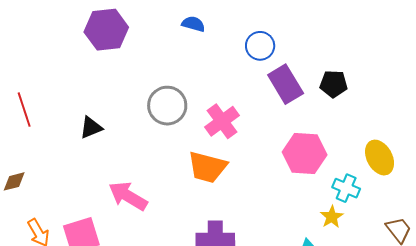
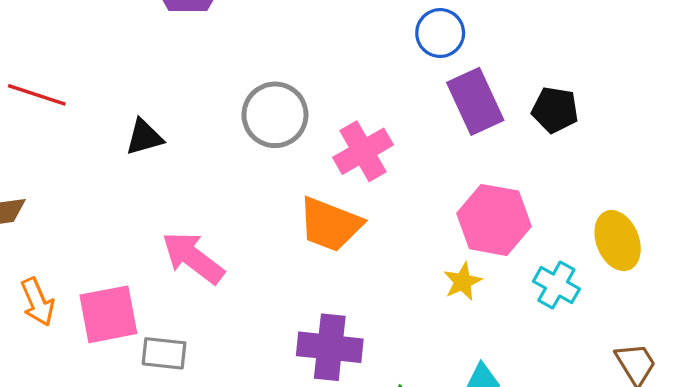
red line: (24, 110) -> (37, 95), turned -60
yellow star: (332, 217) -> (463, 282), moved

